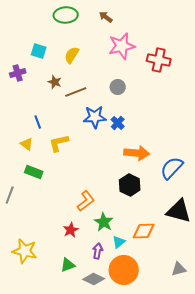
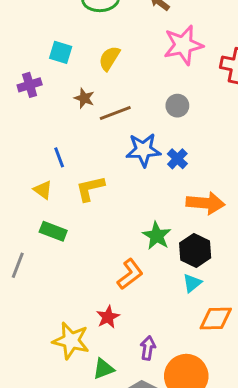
green star: (104, 222) -> (157, 236), moved
cyan triangle: (119, 242) -> (192, 283), moved
yellow star: (25, 251) -> (71, 341), moved

